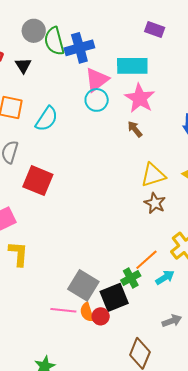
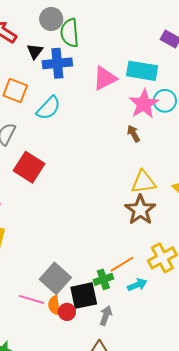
blue cross: (79, 48) -> (57, 63), moved
cyan circle: (97, 100) -> (165, 101), moved
brown star: (155, 203) -> (140, 210), size x1.4
gray arrow: (172, 321) -> (106, 316), moved, turned -60

